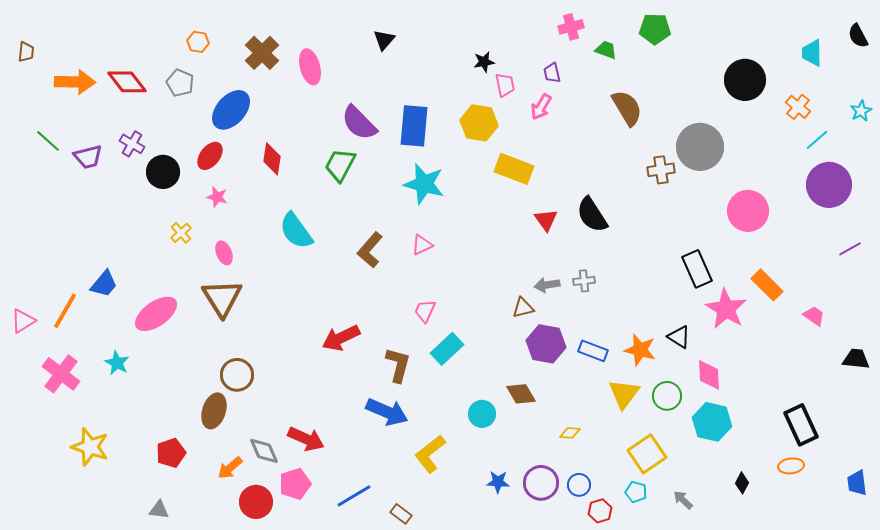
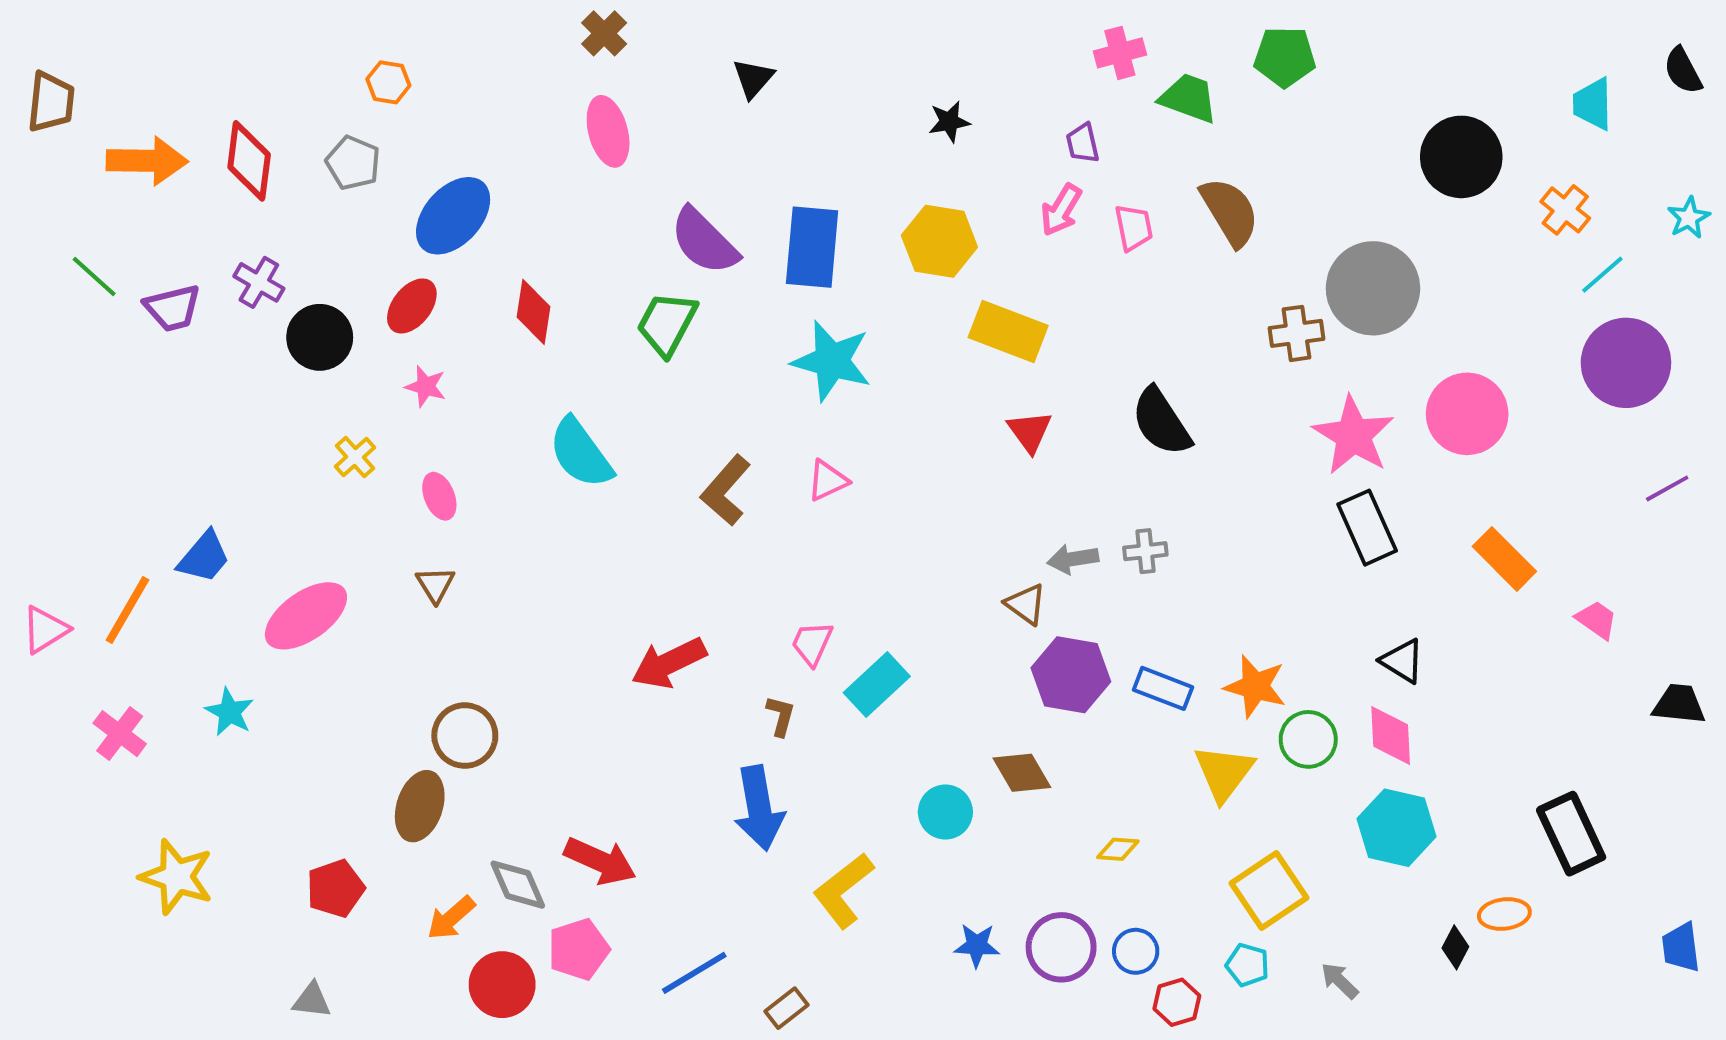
green trapezoid: (606, 50) -> (1189, 98), size x1.4
brown trapezoid: (26, 52) -> (51, 102), size x1.5
brown cross: (262, 53) -> (604, 33), moved, size x0.7
red diamond: (127, 82) -> (249, 161), turned 45
pink trapezoid: (505, 85) -> (1134, 228), moved
red triangle: (546, 220) -> (1030, 432), moved
brown triangle: (222, 298) -> (435, 584), size x0.5
brown triangle: (523, 308) -> (1026, 604), turned 50
pink star: (726, 309) -> (1353, 435), moved
pink trapezoid: (425, 311) -> (812, 643), moved
black triangle: (679, 337) -> (1402, 661), moved
brown L-shape: (398, 365) -> (781, 716), size x0.6
pink cross: (61, 374) -> (120, 734), size x0.7
green circle: (667, 396) -> (1308, 739), moved
blue arrow: (387, 412) -> (759, 808), turned 57
orange ellipse: (791, 466) -> (1504, 914), moved
brown rectangle: (401, 514) -> (787, 1008), turned -75

